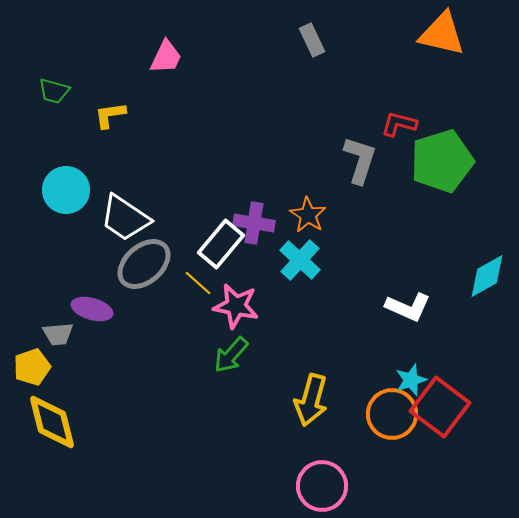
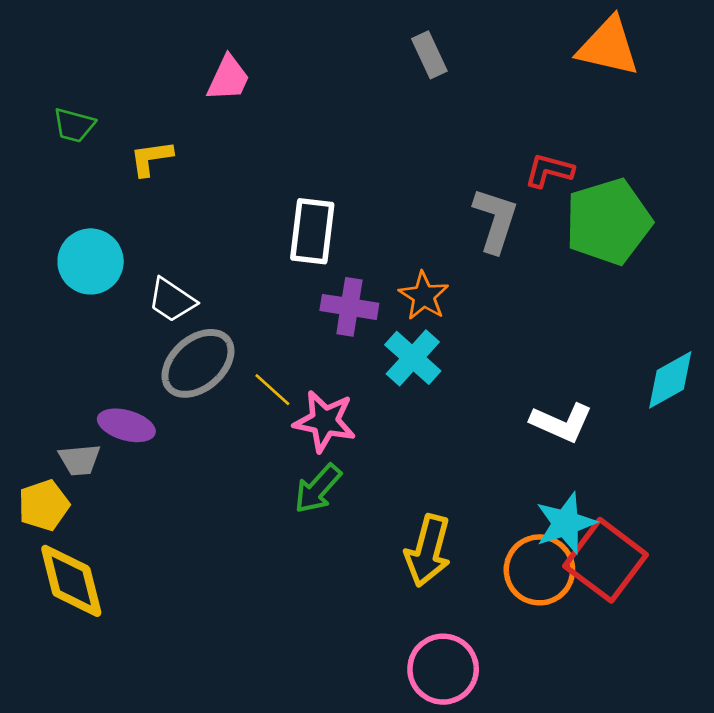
white trapezoid: (125, 218) -> (172, 300), size x0.7
white rectangle: (221, 244) -> (312, 231), moved, turned -33
cyan star: (411, 380) -> (566, 523), size x1.4

